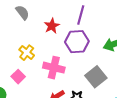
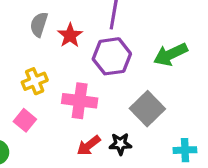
gray semicircle: (22, 12) -> (39, 24), moved, turned -119
yellow cross: (27, 53) -> (35, 81), turned 35

